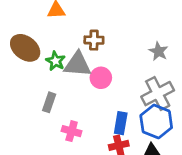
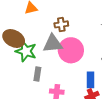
green star: (56, 61) -> (26, 51), moved, size x1.5
pink circle: (101, 78) -> (71, 50), size x1.6

